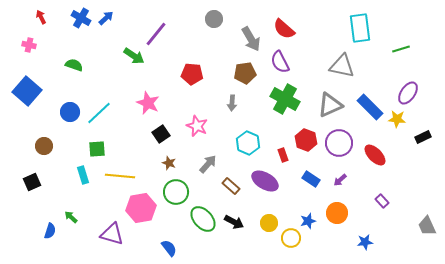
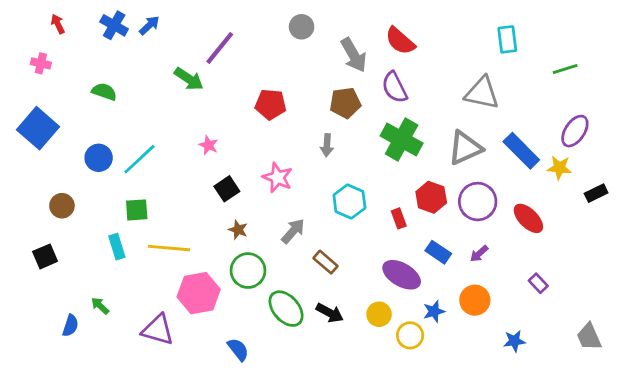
cyan rectangle: (360, 28) -> (507, 39), size x0.7
pink star: (148, 103) -> (209, 145), size x0.6
purple ellipse: (265, 181) -> (402, 275), moved
gray trapezoid: (427, 226) -> (589, 337), moved

